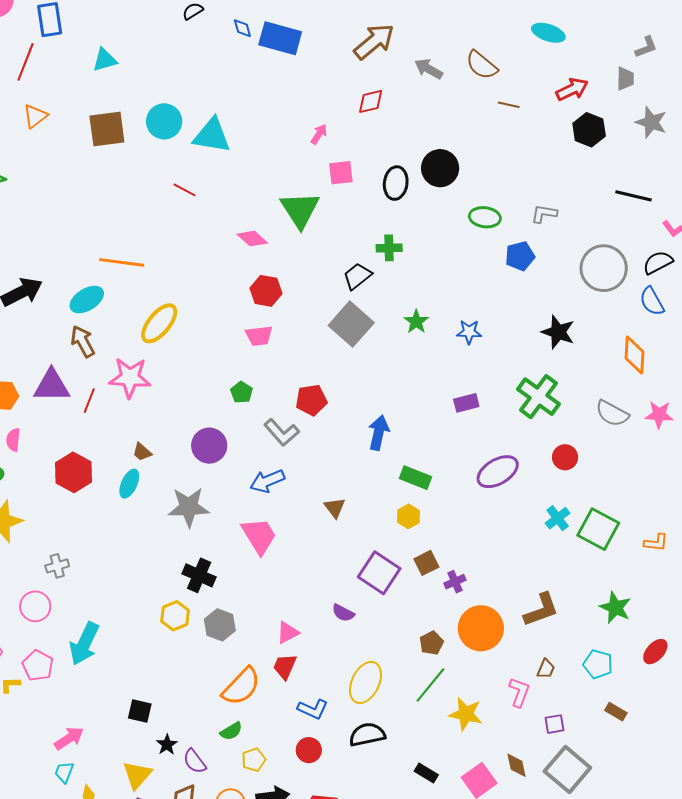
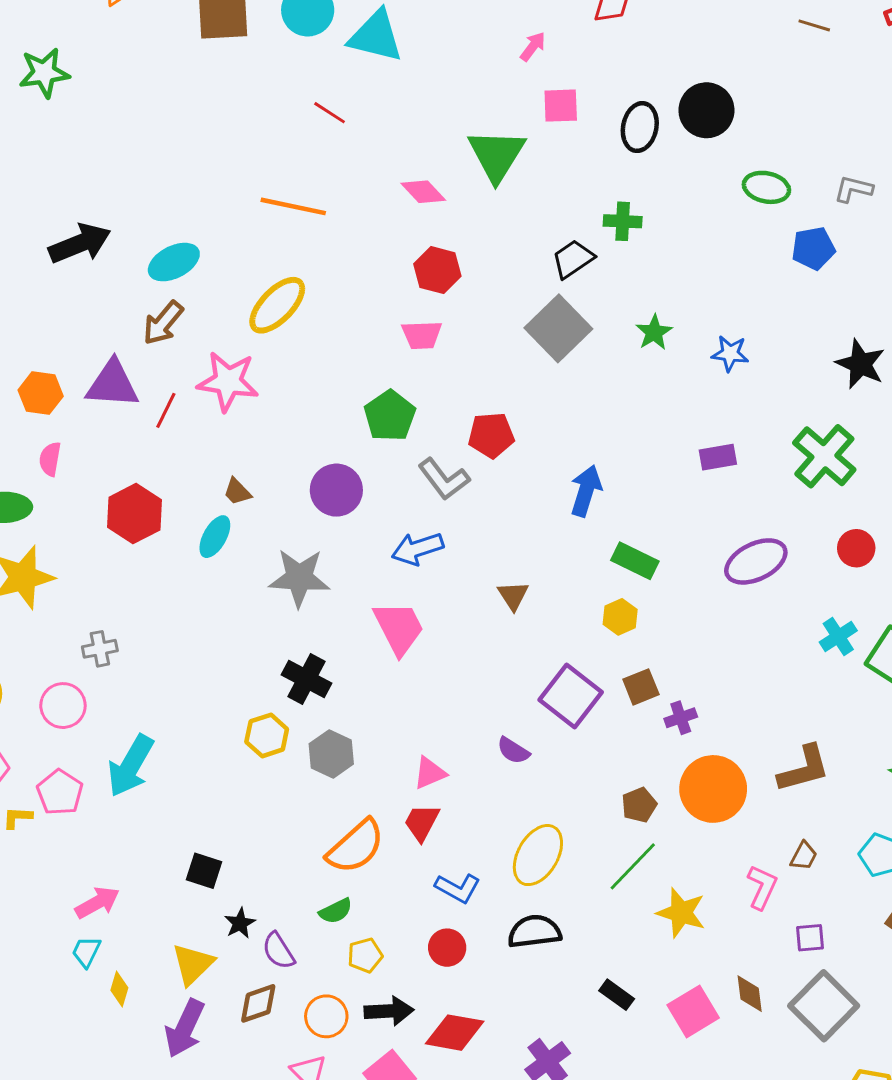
orange line: (122, 262) -> (293, 206), moved
brown arrow: (83, 341) -> (163, 323), turned -116
green pentagon: (242, 392) -> (390, 416), size x1.6

